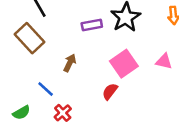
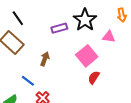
pink triangle: (164, 61) -> (109, 37), moved
red semicircle: (110, 91) -> (94, 78), moved

